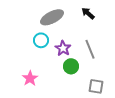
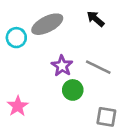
cyan circle: (41, 40) -> (16, 38), moved
gray line: (90, 49) -> (98, 67), turned -42

